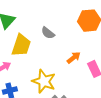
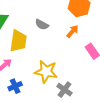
orange arrow: (74, 58) -> (72, 31), moved

